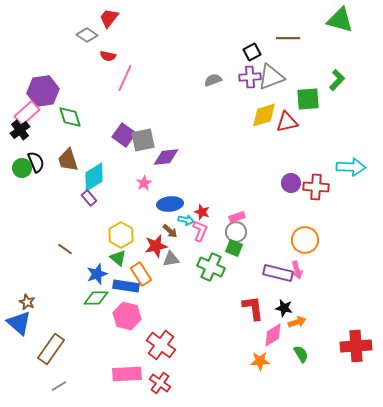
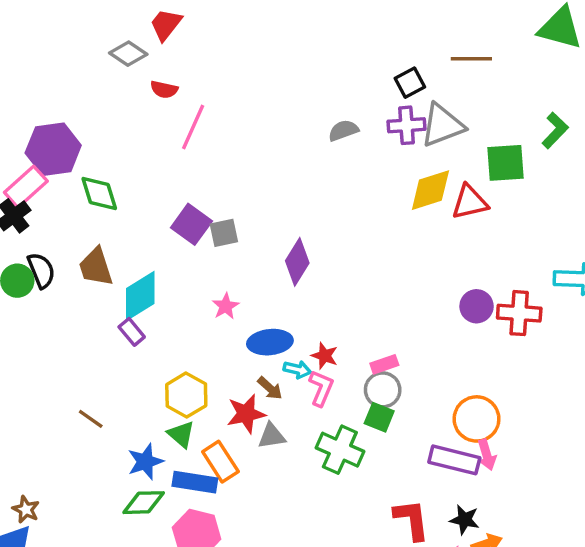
gray square: (143, 140) -> (224, 233), size x0.7
purple diamond: (166, 157) -> (297, 262), moved, turned -52
orange circle: (305, 240) -> (477, 419), moved

